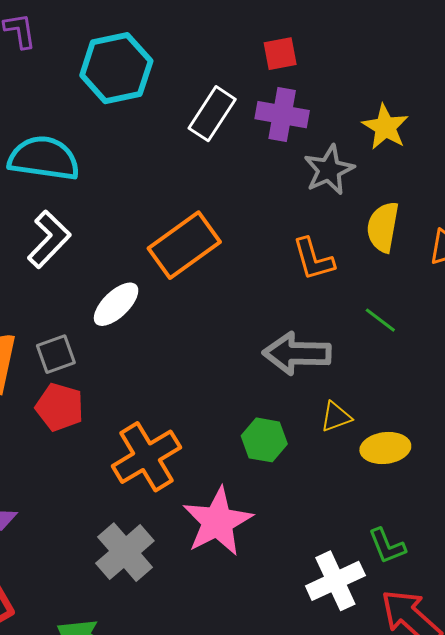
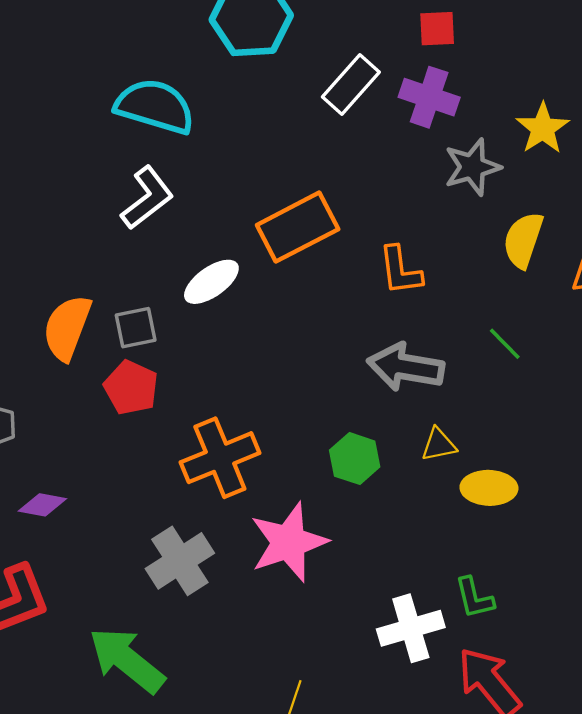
orange L-shape: (313, 259) -> (400, 270), moved

